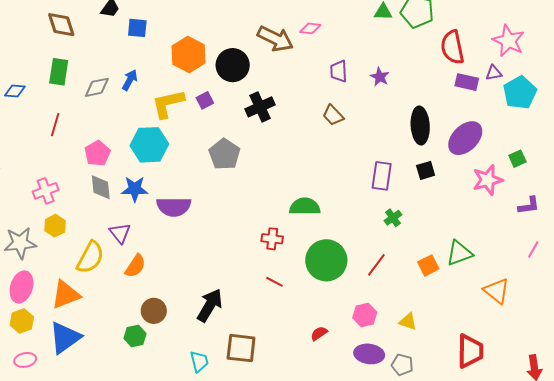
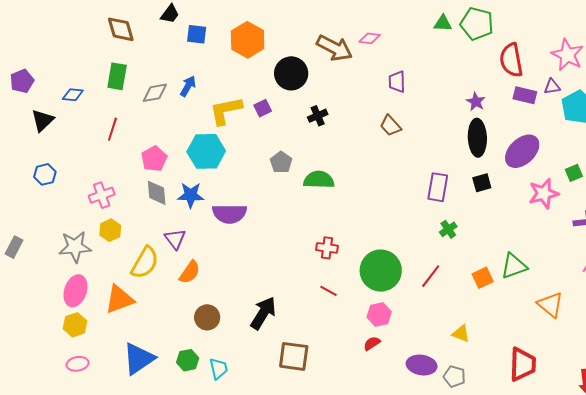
orange hexagon: (189, 55) -> (248, 40), moved
purple star: (380, 77) -> (476, 102), moved
black cross: (260, 107) -> (318, 116), size x0.7
gray pentagon: (224, 154) -> (281, 162), size x0.7
green semicircle: (305, 207) -> (319, 180), moved
pink hexagon: (365, 315) -> (379, 315), moved
green hexagon: (135, 336) -> (188, 360), moved
blue triangle: (65, 338) -> (139, 359), moved
cyan trapezoid: (199, 361) -> (219, 369), moved

